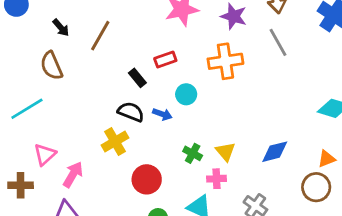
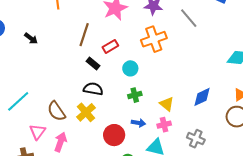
brown line: (100, 36) -> (84, 35), moved
brown semicircle: (51, 66) -> (56, 111), moved
blue arrow: (162, 114) -> (138, 123), moved
green cross: (193, 153) -> (135, 95), moved, turned -32

